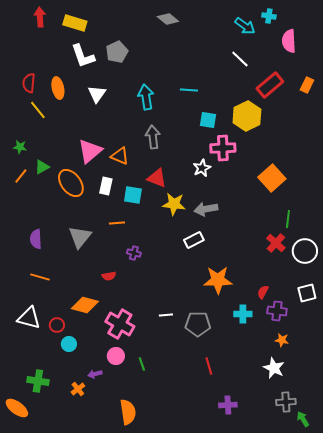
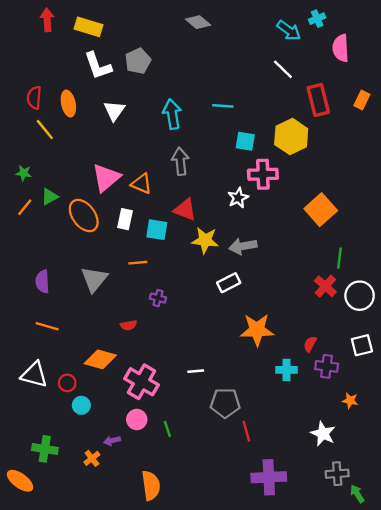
cyan cross: (269, 16) -> (317, 19), turned -32
red rectangle: (270, 85) -> (318, 100), turned -64
gray pentagon: (198, 324) -> (225, 403), moved
orange star: (282, 340) -> (350, 401), moved
purple cross: (228, 405) -> (269, 477), size x1.6

